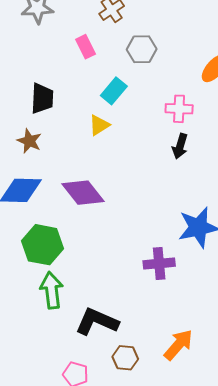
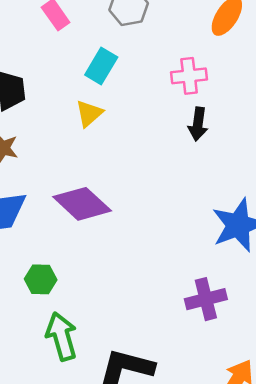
green hexagon: (43, 245) -> (41, 279), size x0.6
purple cross: (159, 263) -> (206, 299), moved

